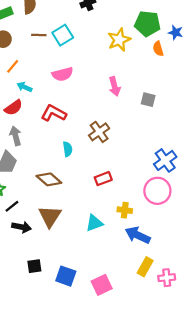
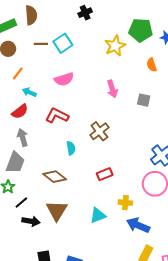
orange semicircle: (158, 49) -> (152, 65), moved

